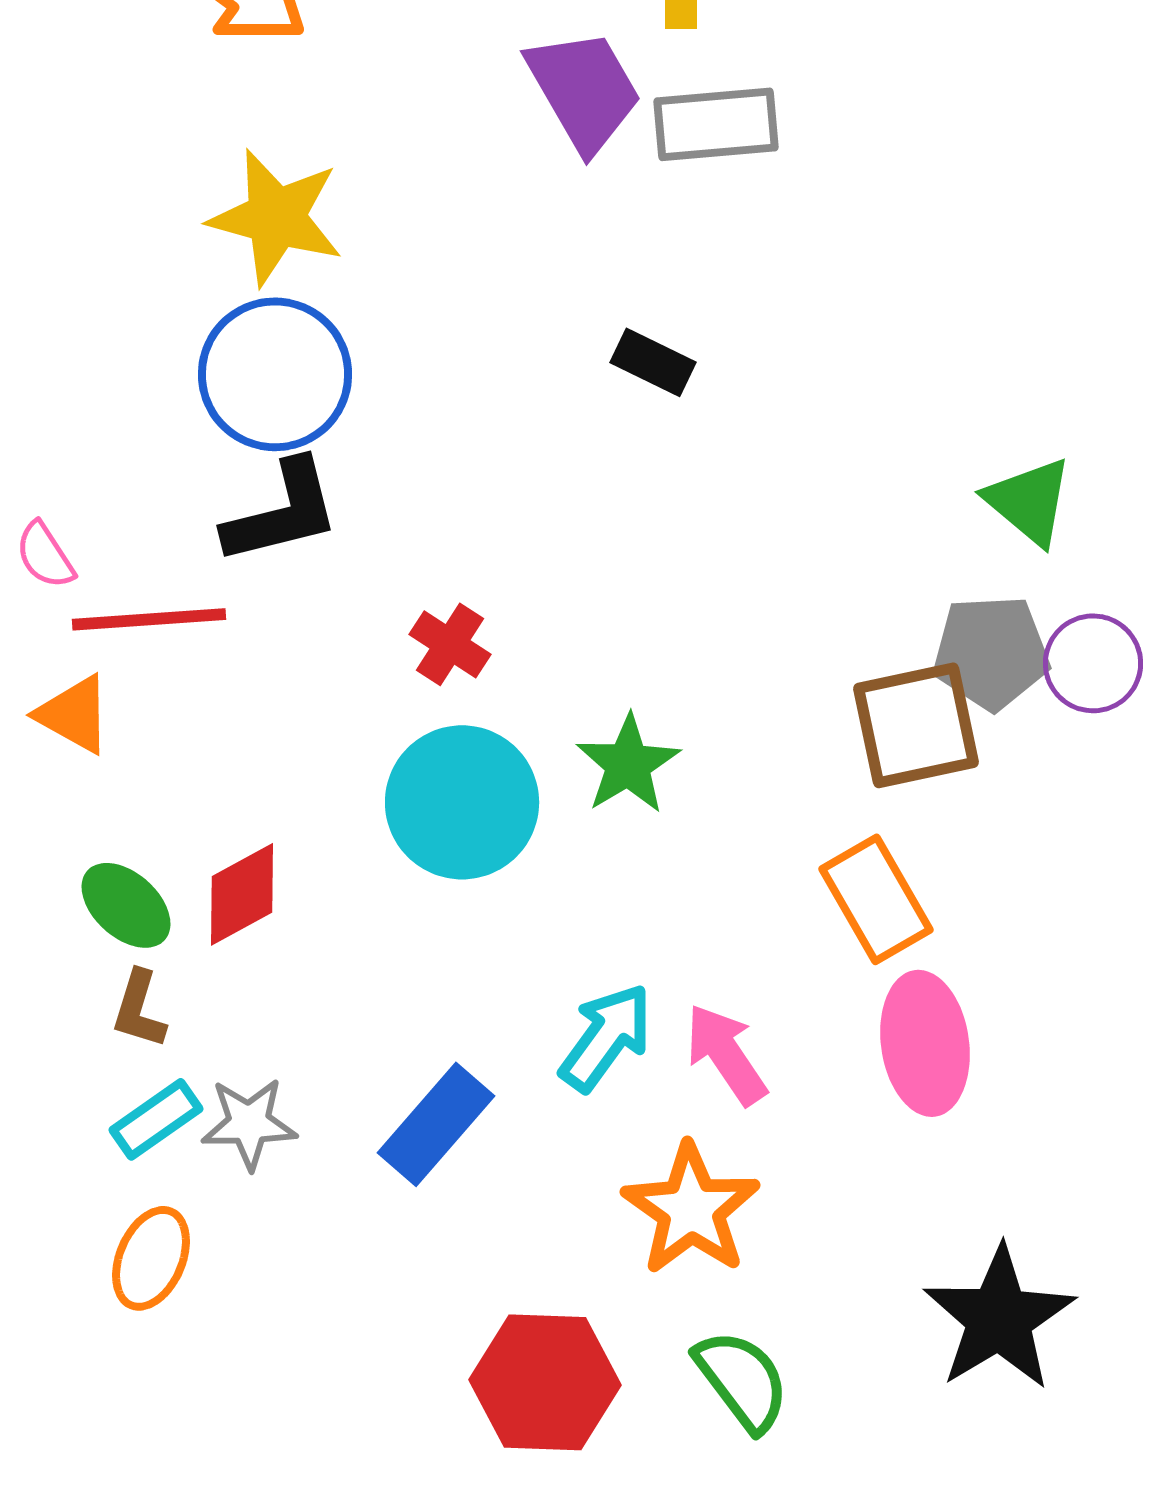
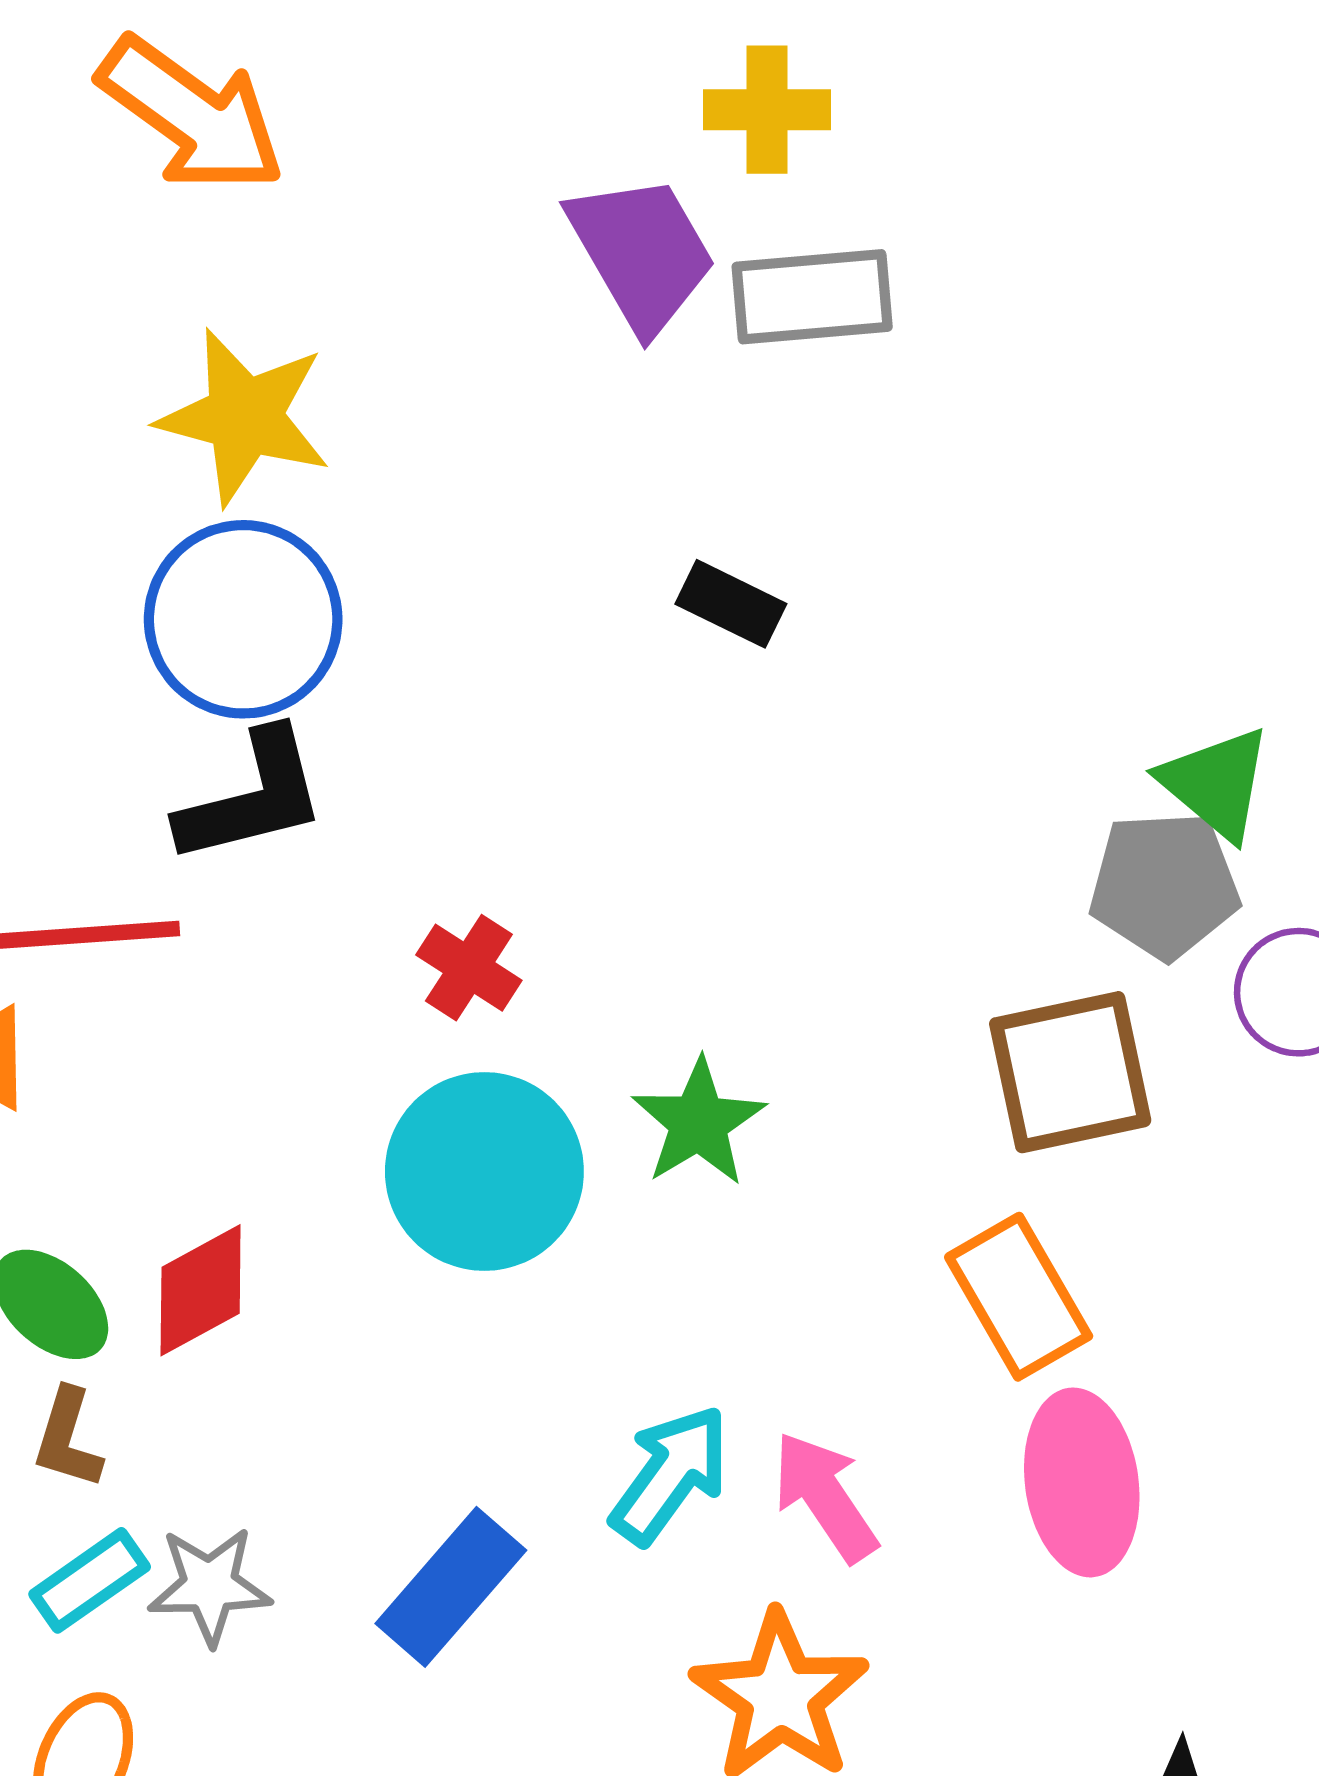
gray pentagon: (991, 652) -> (1164, 885), moved

